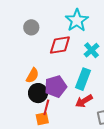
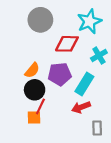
gray circle: (31, 27) -> (40, 20), size x1.5
purple pentagon: (56, 86) -> (60, 74), moved

